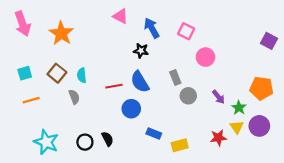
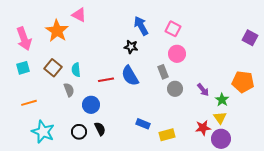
pink triangle: (120, 16) -> (79, 15), moved
pink arrow: (23, 24) -> (24, 39), moved
pink circle: (206, 57) -> (177, 54), moved
orange line: (31, 100) -> (29, 103), moved
blue circle: (131, 109) -> (91, 105), moved
purple circle: (259, 126) -> (221, 139), moved

